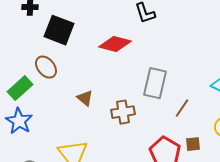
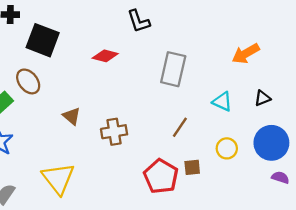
red diamond: (115, 44) -> (105, 56), size x0.7
gray rectangle: (155, 83) -> (173, 69), moved

